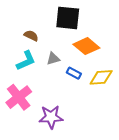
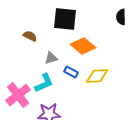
cyan L-shape: (26, 61) -> (44, 83), moved

